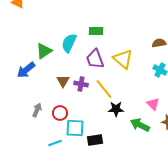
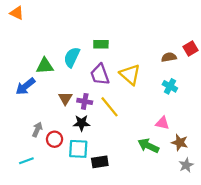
green triangle: (44, 51) -> (45, 66), turned 30
pink triangle: (153, 104) -> (162, 123), turned -32
black star: (116, 109) -> (81, 123), moved
red circle: (60, 113) -> (55, 139), moved
cyan line: (55, 143) -> (26, 161), moved

